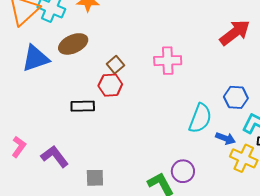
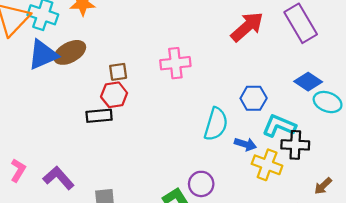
blue triangle: (35, 58) -> (43, 55), moved
brown square: (115, 65) -> (118, 72), turned 36
black rectangle: (83, 106) -> (99, 116), moved

